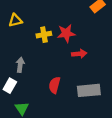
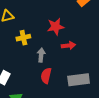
yellow cross: (44, 35) -> (23, 38), moved
gray arrow: (20, 65) -> (41, 55), moved

